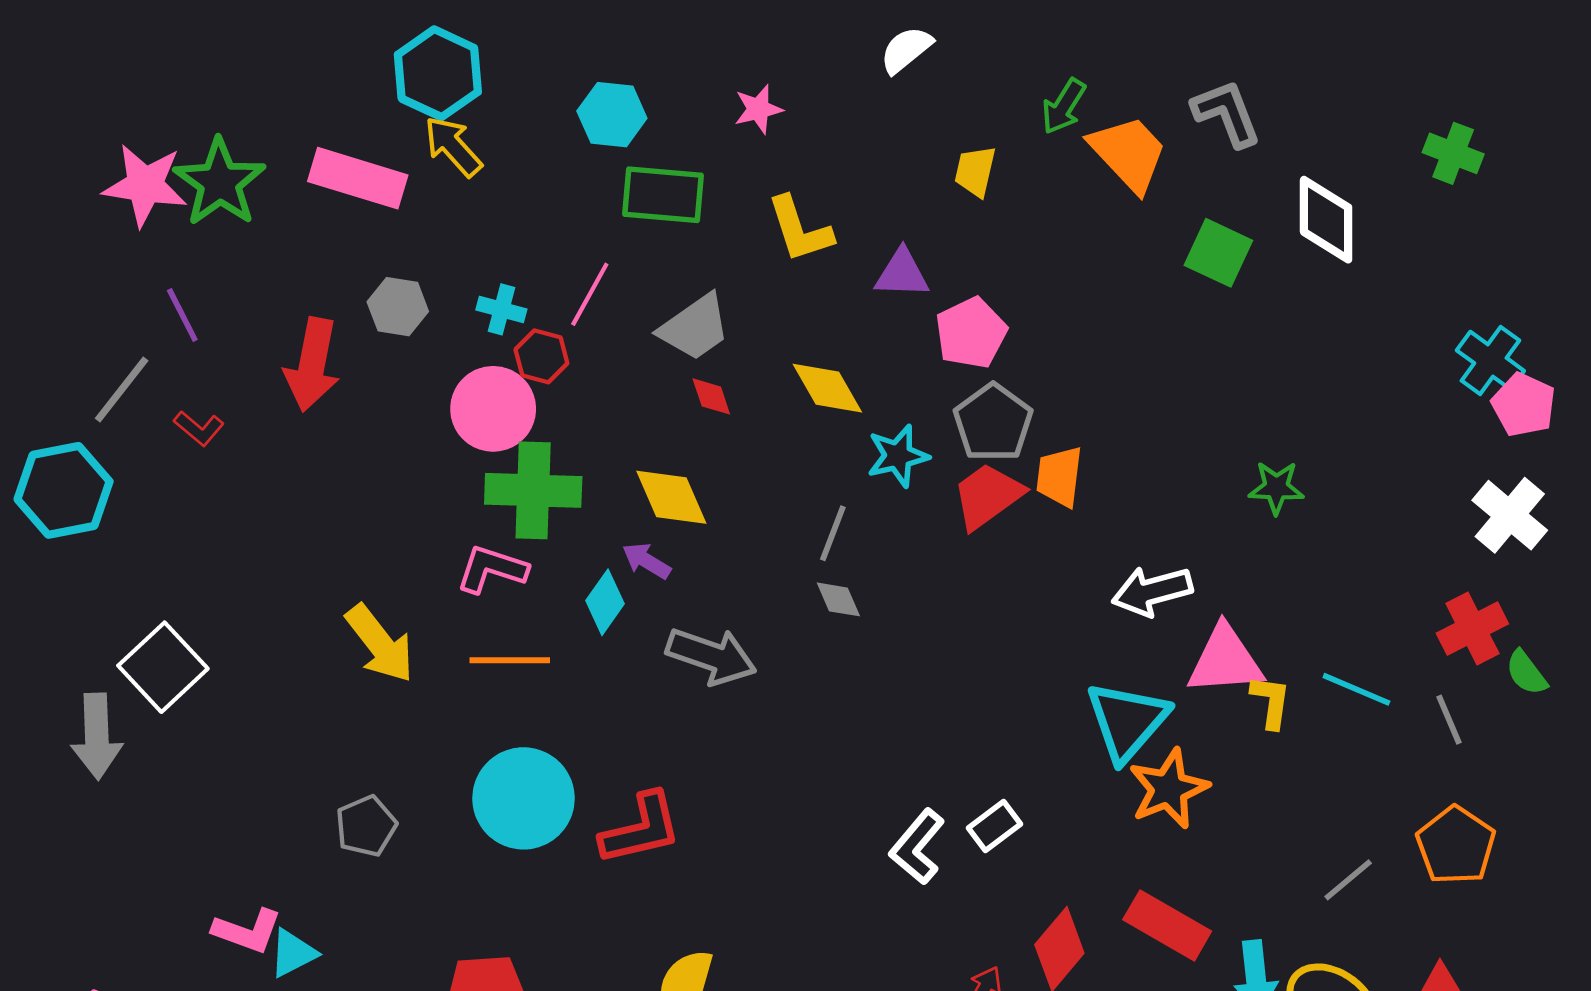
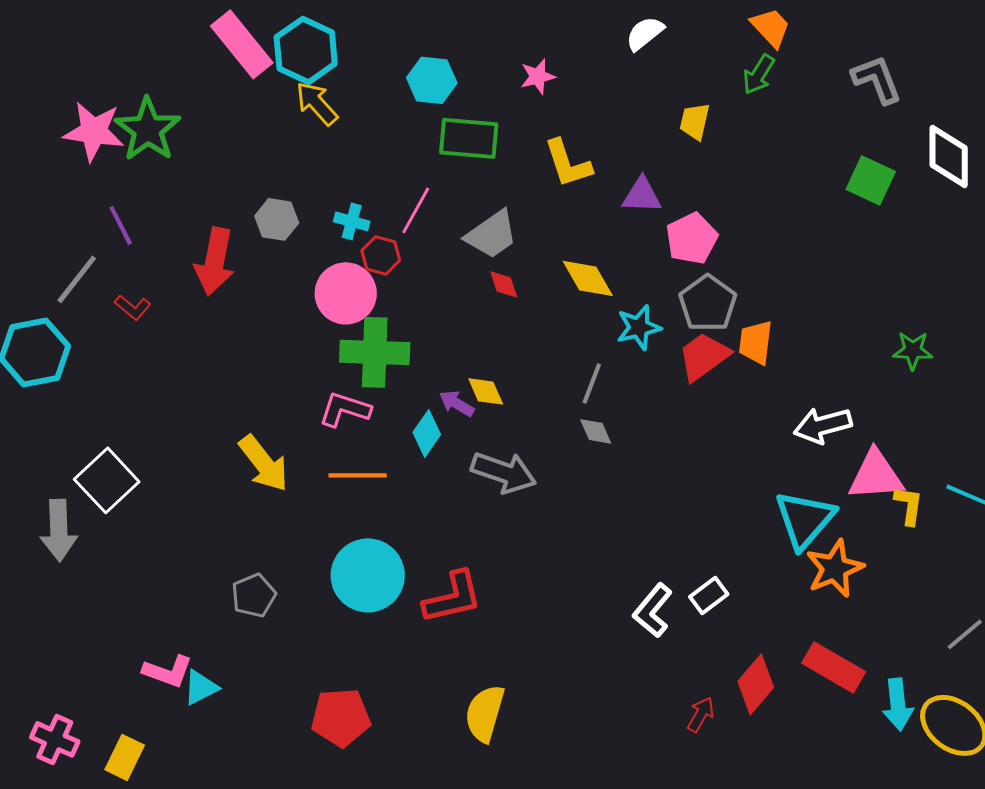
orange trapezoid: (1129, 153) -> (771, 27), moved, size x0.7
pink rectangle: (358, 178) -> (242, 44), moved, turned 34
yellow diamond: (671, 497) -> (486, 391), moved, size x0.7

